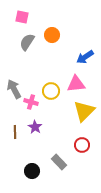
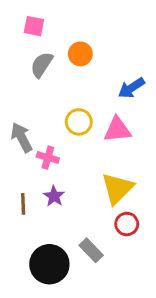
yellow circle: (51, 91) -> (79, 122), moved
yellow triangle: (84, 111) -> (117, 188), moved
black circle: (32, 171) -> (49, 264), size x1.6

